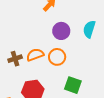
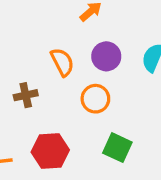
orange semicircle: (35, 55) -> (62, 62), moved, turned 78

